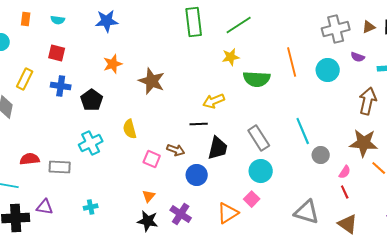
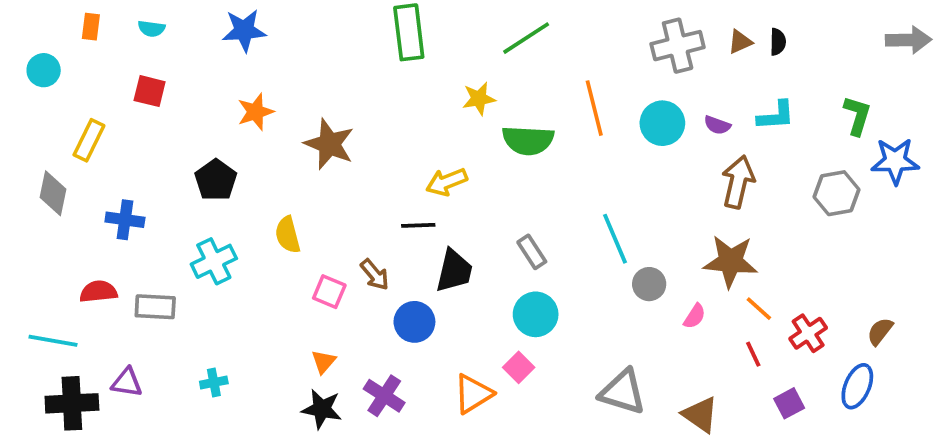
green line: (239, 25) -> (526, 38), moved
purple semicircle: (358, 57) -> (717, 125), moved
blue cross: (61, 86) -> (125, 220), moved
gray rectangle: (259, 138) -> (532, 252), size x0.7
brown arrow: (176, 150) -> (375, 275), turned 30
red line: (345, 192) -> (753, 354), moved

